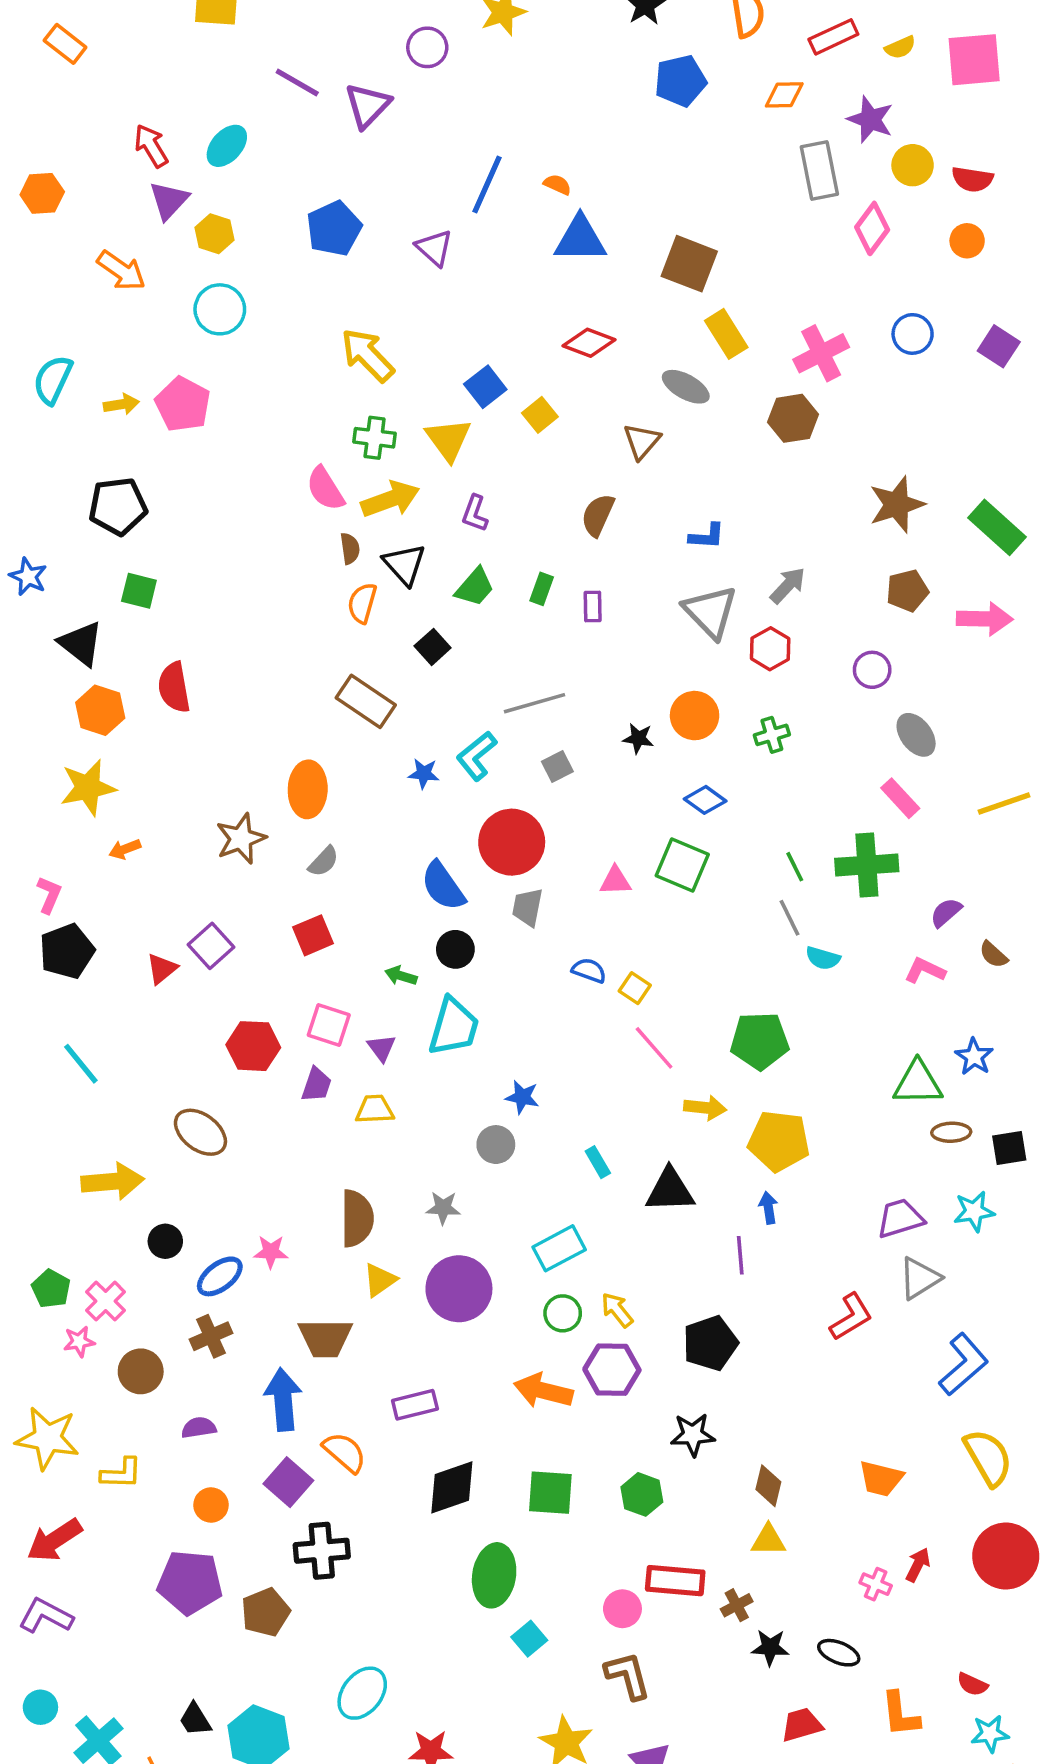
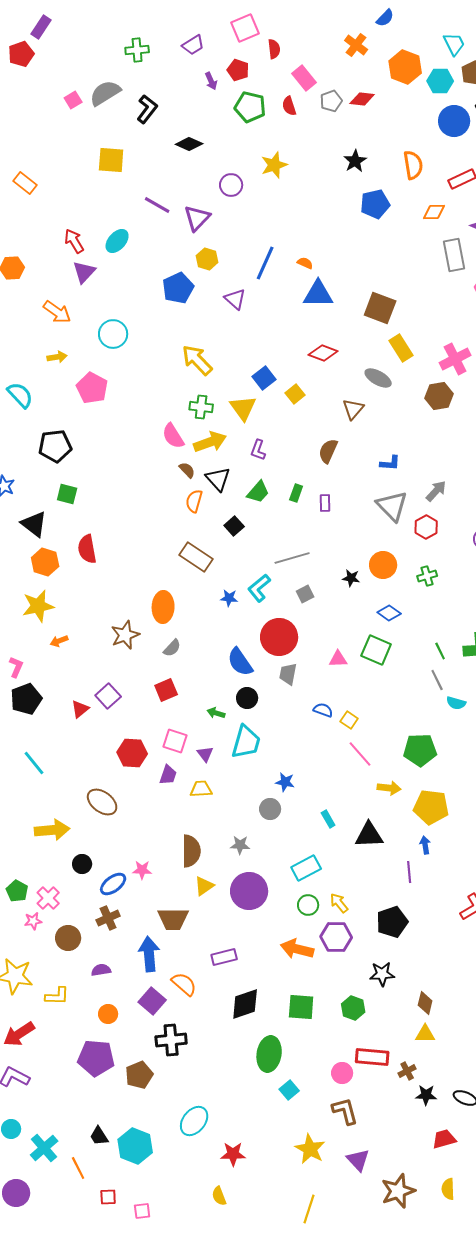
yellow hexagon: (215, 234) -> (207, 259), moved
cyan semicircle: (53, 380) -> (20, 395), moved, turned 112
yellow arrow: (121, 404) -> (57, 357), moved
brown semicircle: (350, 548) -> (187, 470), turned -36

